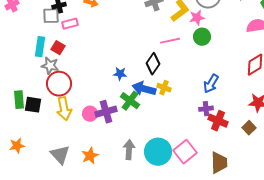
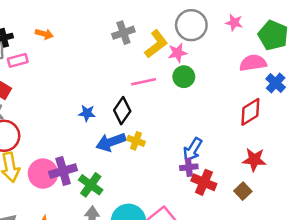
blue star: (120, 74) -> (87, 113), moved
blue arrow: (211, 84) -> (193, 150), moved
blue arrow: (144, 89) -> (111, 142), turned -35
green cross: (130, 101) -> (91, 185), moved
pink circle: (90, 114) -> (43, 174), size x1.5

